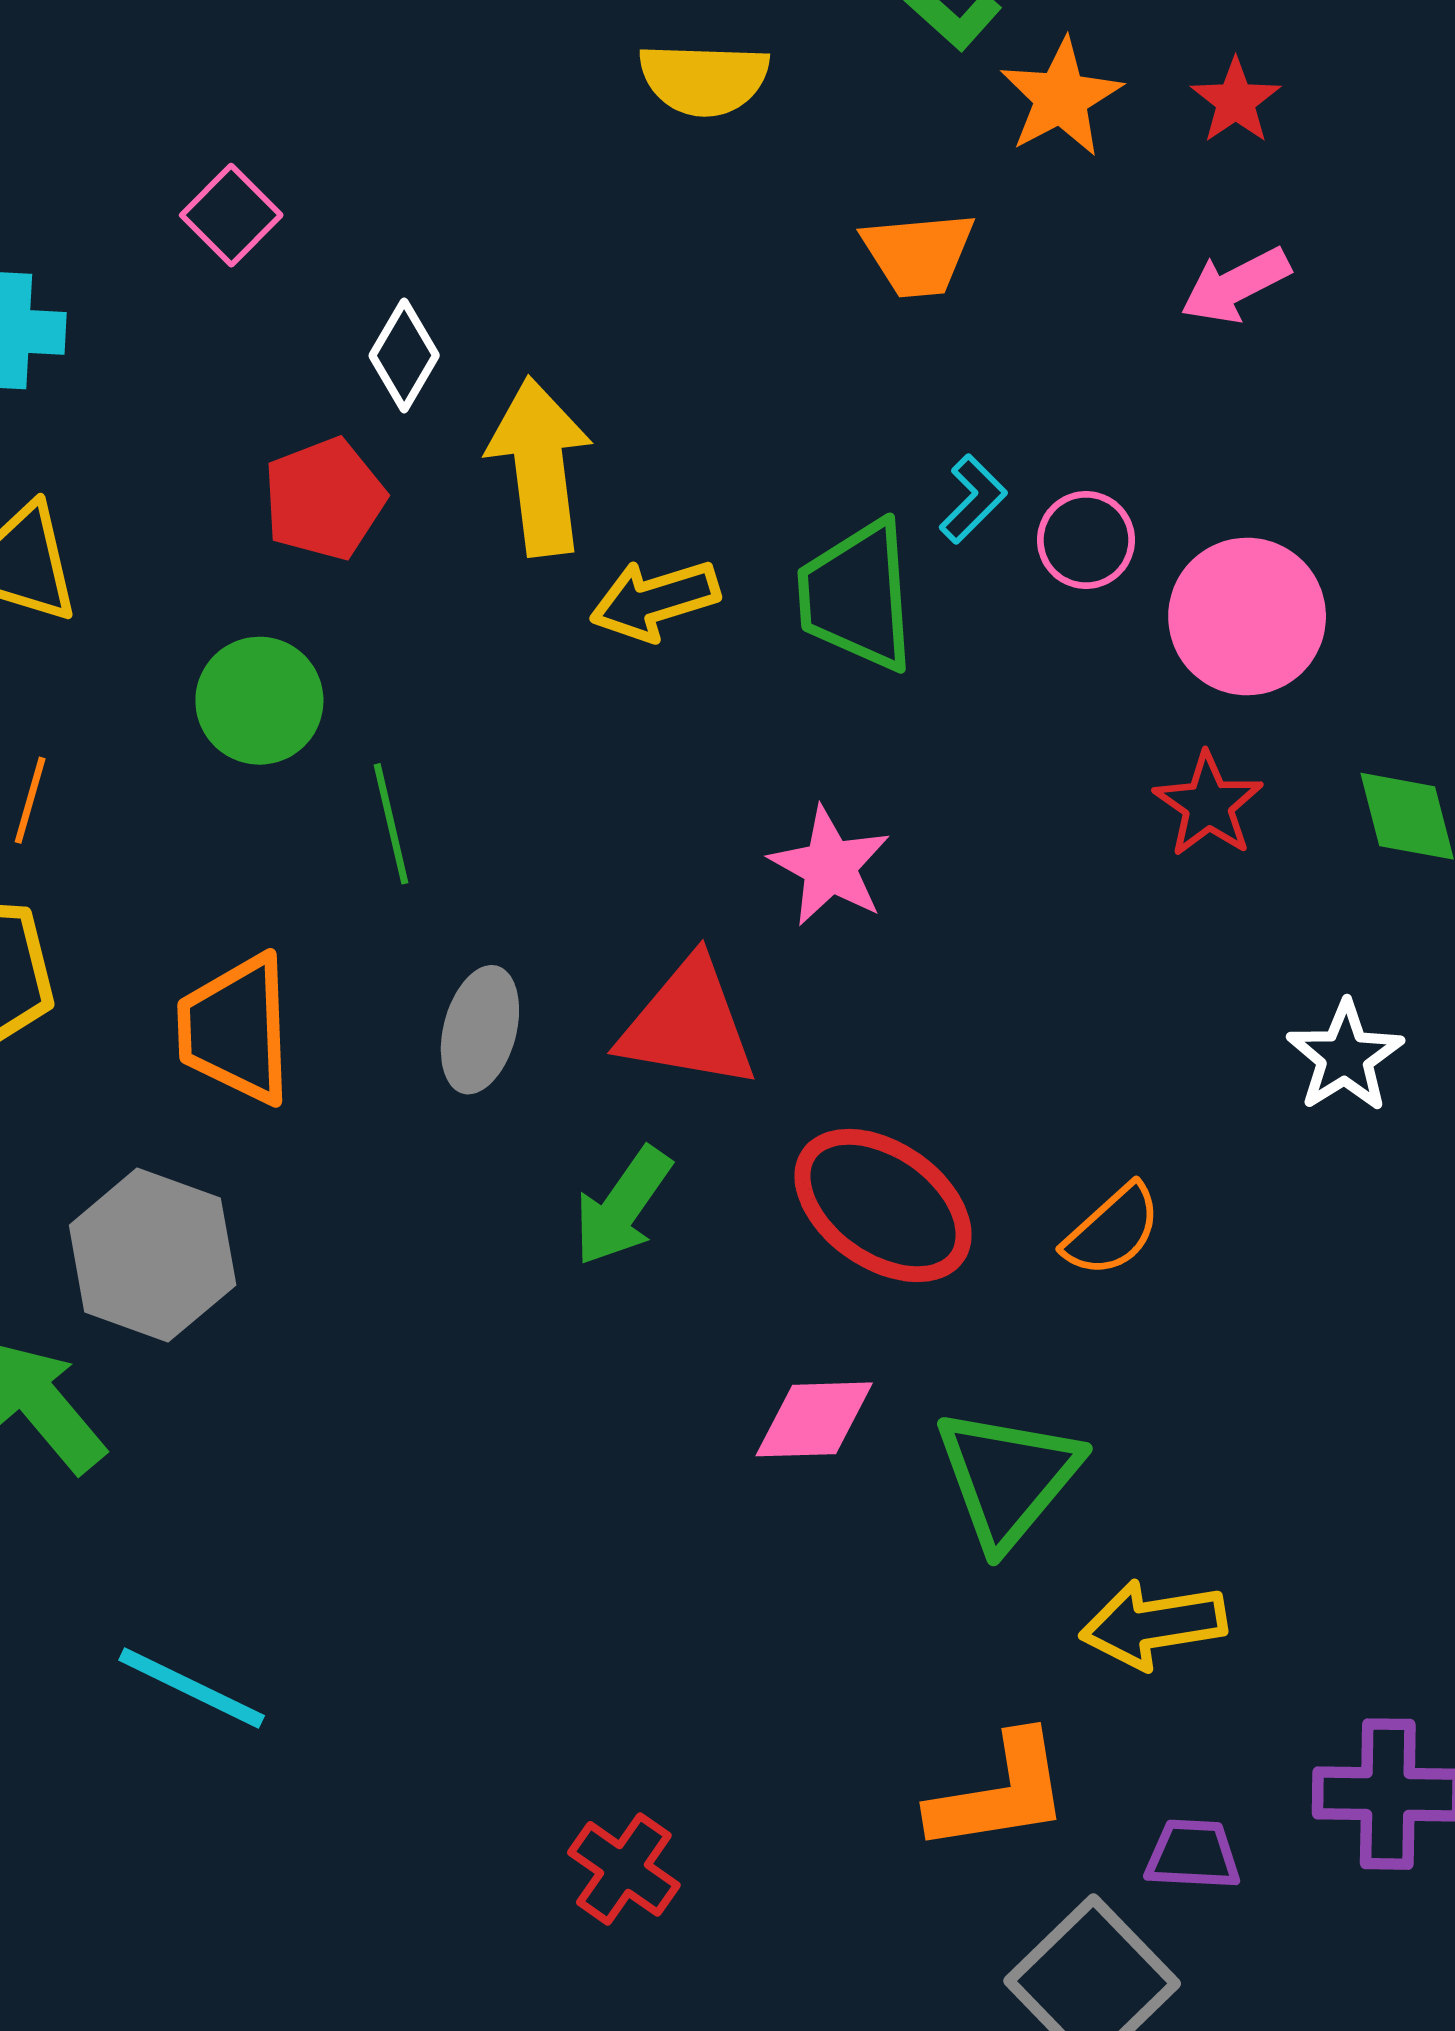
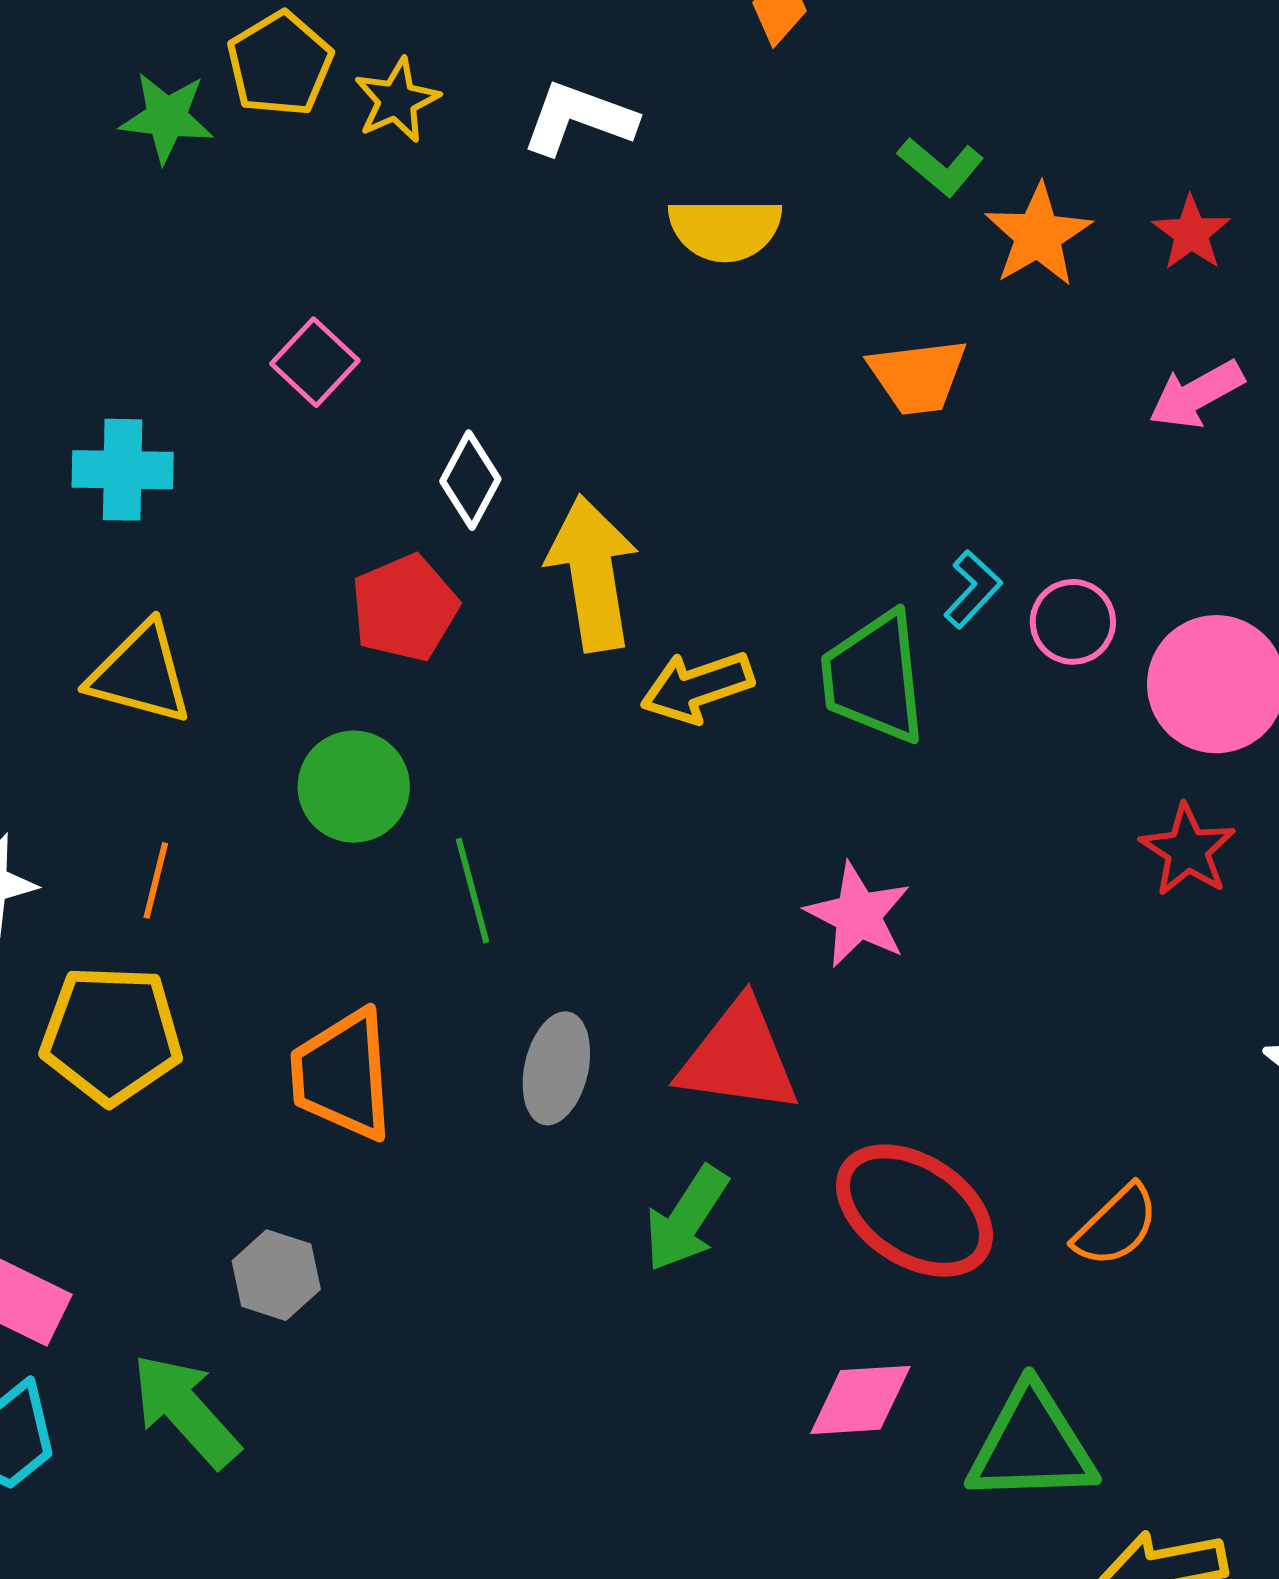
gray hexagon: (153, 1255) -> (276, 1275), size x0.6
green triangle: (1008, 1477) -> (1032, 1445), turned 50

